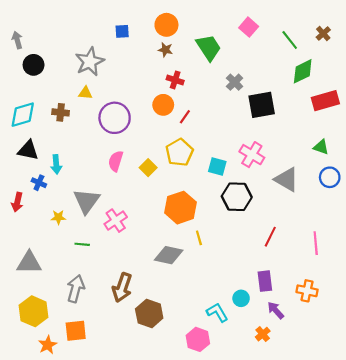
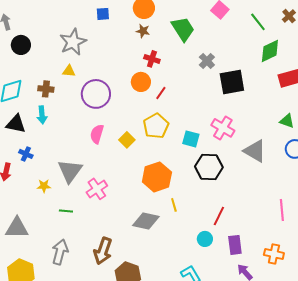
cyan arrow: (56, 164) -> (42, 115), moved
red line: (270, 237) -> (219, 216), moved
cyan circle: (241, 298) -> (205, 239), moved

